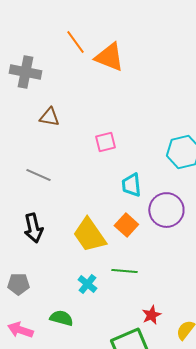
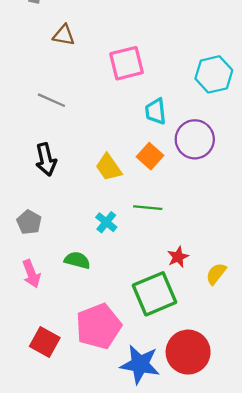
pink square: (105, 142) -> (126, 63), size x1.5
yellow trapezoid: (89, 235) -> (109, 167), size x0.7
gray pentagon: (18, 284) -> (29, 222), turned 30
pink arrow: (20, 330) -> (31, 274), turned -130

